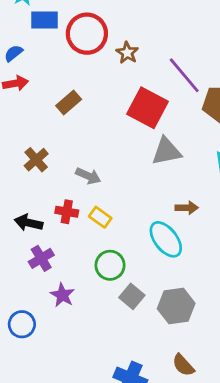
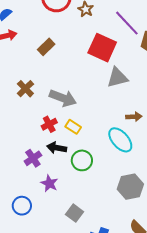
gray arrow: (88, 176) -> (63, 98), size x1.5
red cross: (67, 212) -> (49, 124), turned -35
black arrow: (28, 223) -> (57, 148), moved
gray square: (132, 296) -> (74, 213), moved

